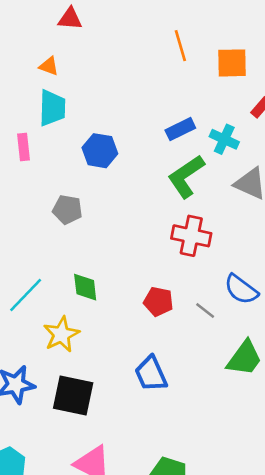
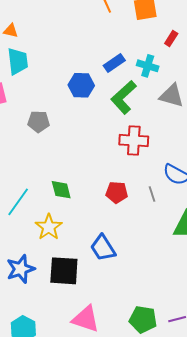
blue hexagon: (100, 151) -> (81, 85), moved
gray pentagon: (67, 210) -> (39, 122), moved
gray line: (205, 310) -> (152, 194), turned 42
blue trapezoid: (151, 374) -> (103, 248), moved

